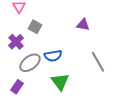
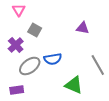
green triangle: (60, 82) -> (74, 85), moved, turned -30
purple rectangle: (17, 87) -> (17, 90), turned 48

